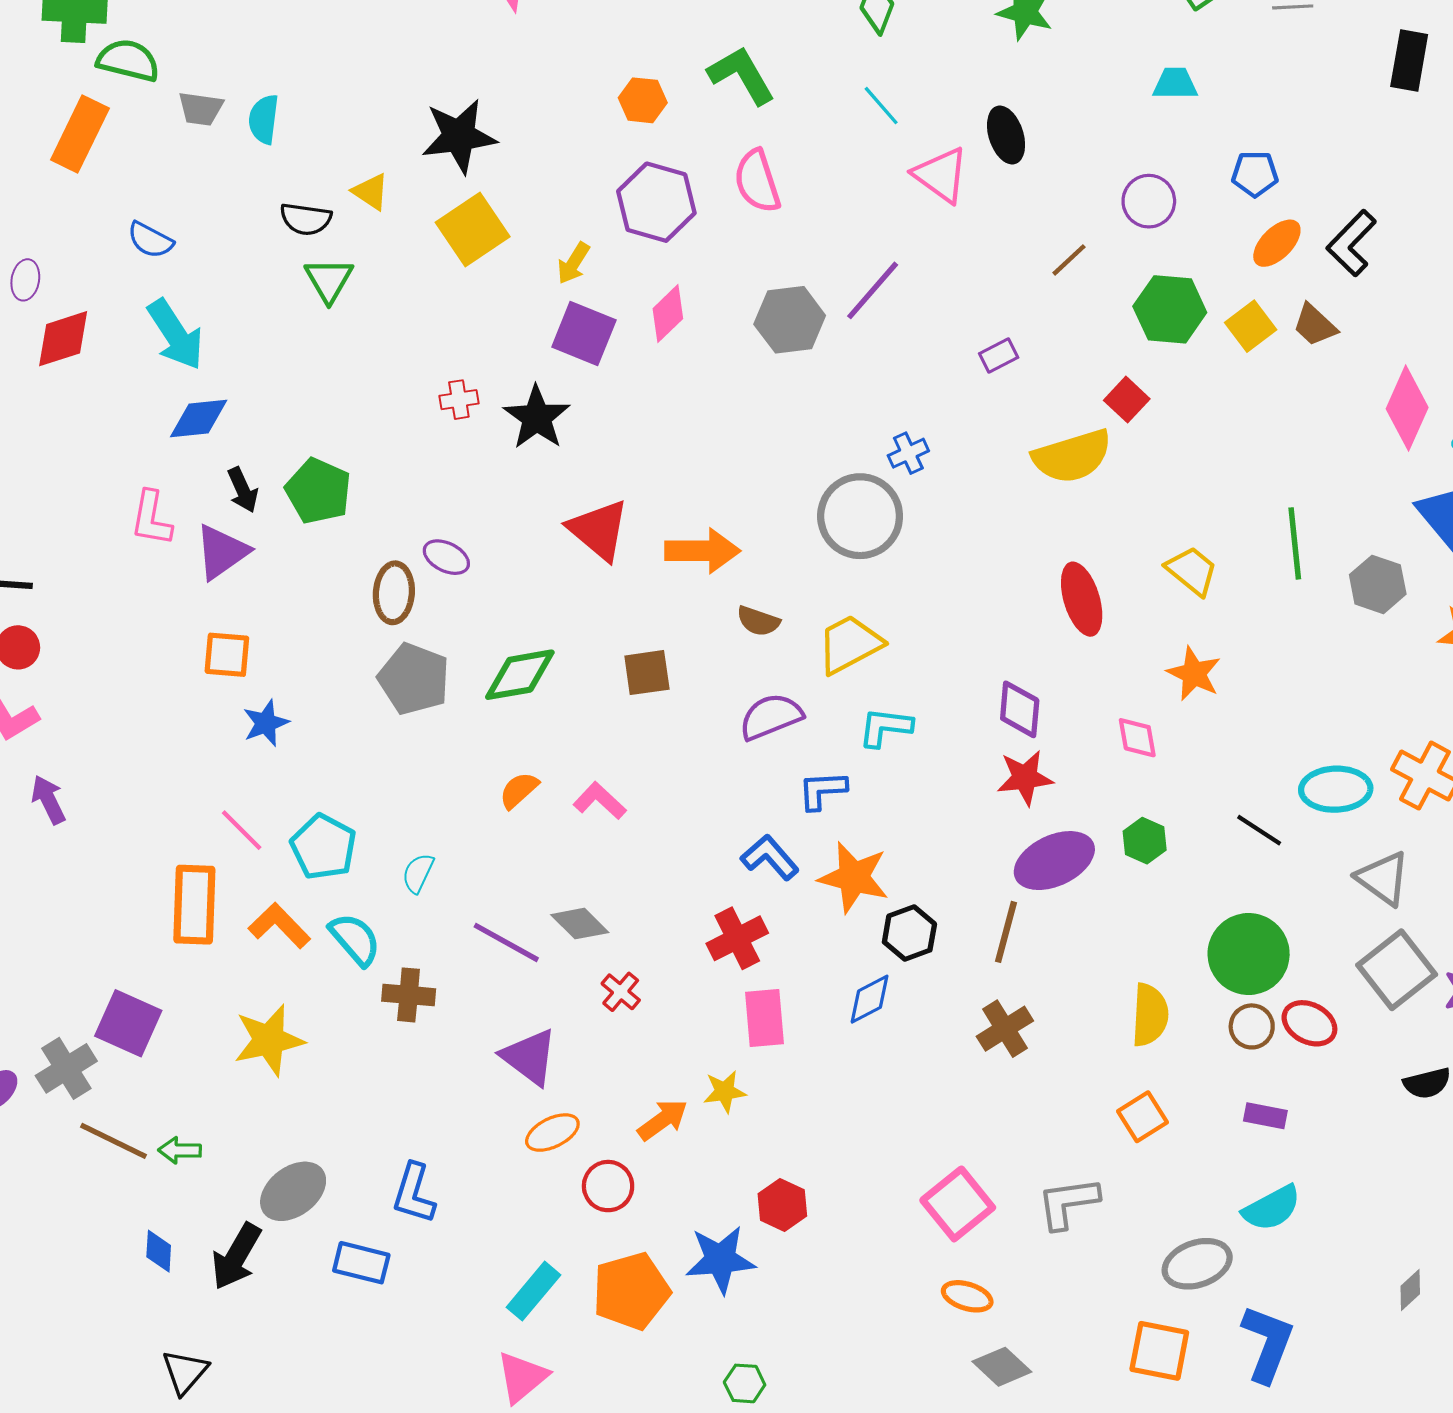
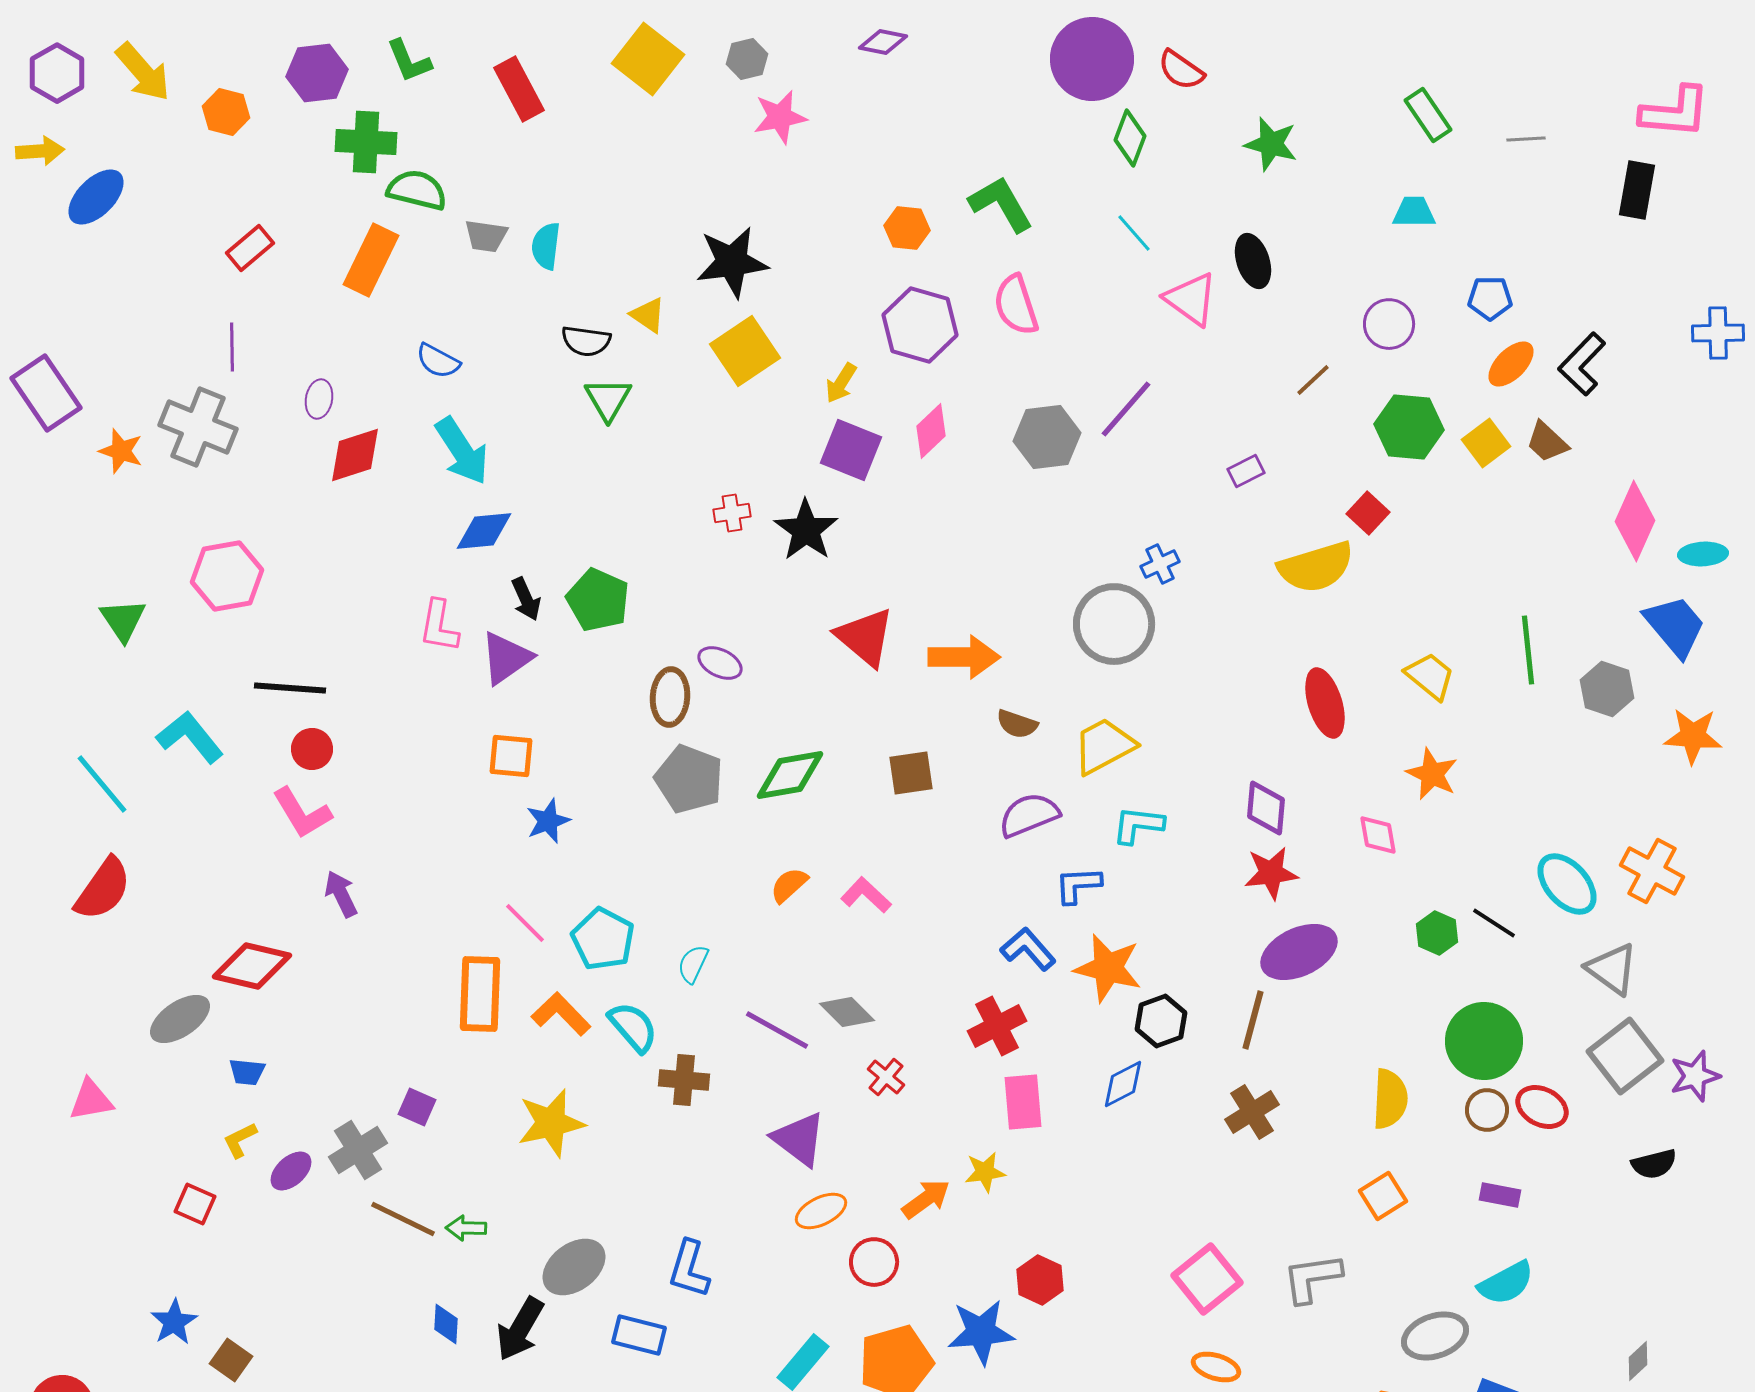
cyan ellipse: (1336, 789) -> (1567, 884), turned 50
green hexagon: (1145, 841) -> (1437, 933), moved
purple square: (128, 1023) -> (417, 1107), size x0.6

